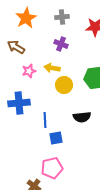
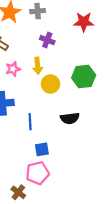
gray cross: (62, 17) -> (38, 11), moved
yellow arrow: (52, 68) -> (38, 66), turned -105
blue square: (56, 138) -> (42, 149), moved

